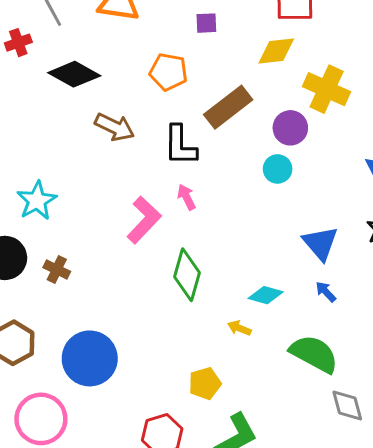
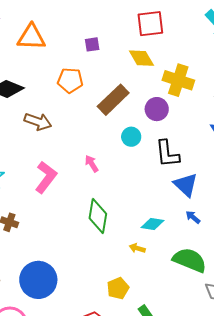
yellow diamond: (276, 51) -> (141, 58), turned 72
black L-shape: (180, 145) -> (167, 154), moved
cyan circle: (278, 169) -> (131, 137), moved
pink L-shape: (144, 220) -> (46, 177), moved

